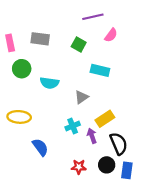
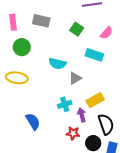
pink semicircle: (111, 35) -> (106, 33), moved
cyan semicircle: (49, 83) -> (57, 63), moved
yellow ellipse: (19, 117) -> (17, 78), moved
red star: (79, 167) -> (73, 133), moved

